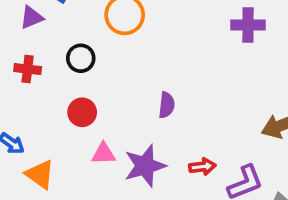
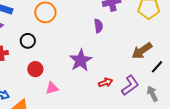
purple semicircle: (167, 105) -> (98, 26), moved
purple star: (145, 166) -> (81, 60), moved

